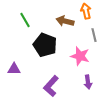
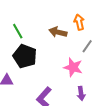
gray line: (94, 35) -> (87, 46), turned 48
black pentagon: (45, 45) -> (25, 56), moved

